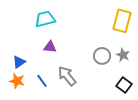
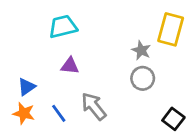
gray star: (123, 55) -> (141, 50), moved

